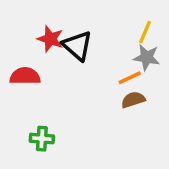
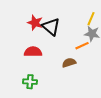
red semicircle: (25, 76) -> (33, 52), moved
brown semicircle: (133, 100) -> (69, 63), moved

